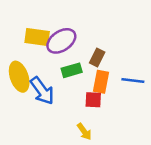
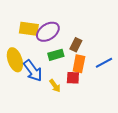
blue line: (133, 80) -> (104, 63), turned -36
yellow arrow: (84, 132) -> (55, 86), moved

